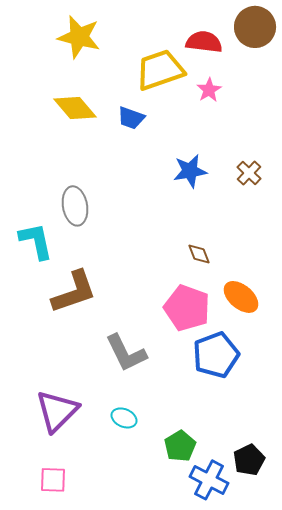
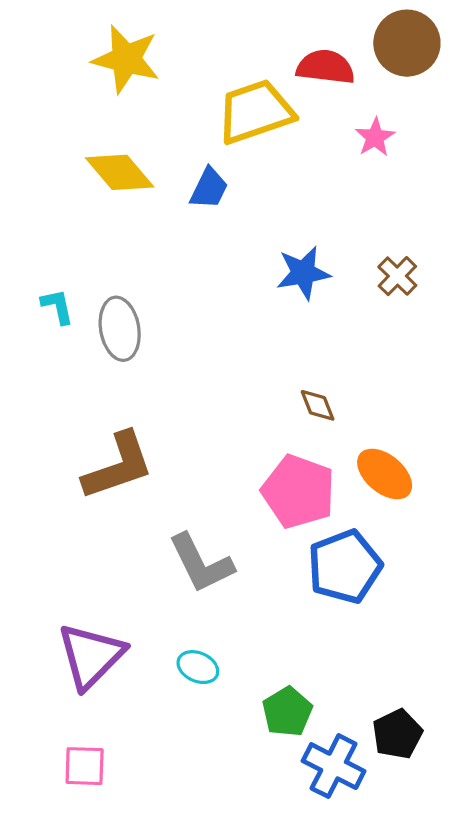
pink star: (209, 90) -> (375, 137), moved
blue trapezoid: (131, 118) -> (209, 188), turned -84
cyan L-shape: (36, 241) -> (57, 306), moved, size x0.6

